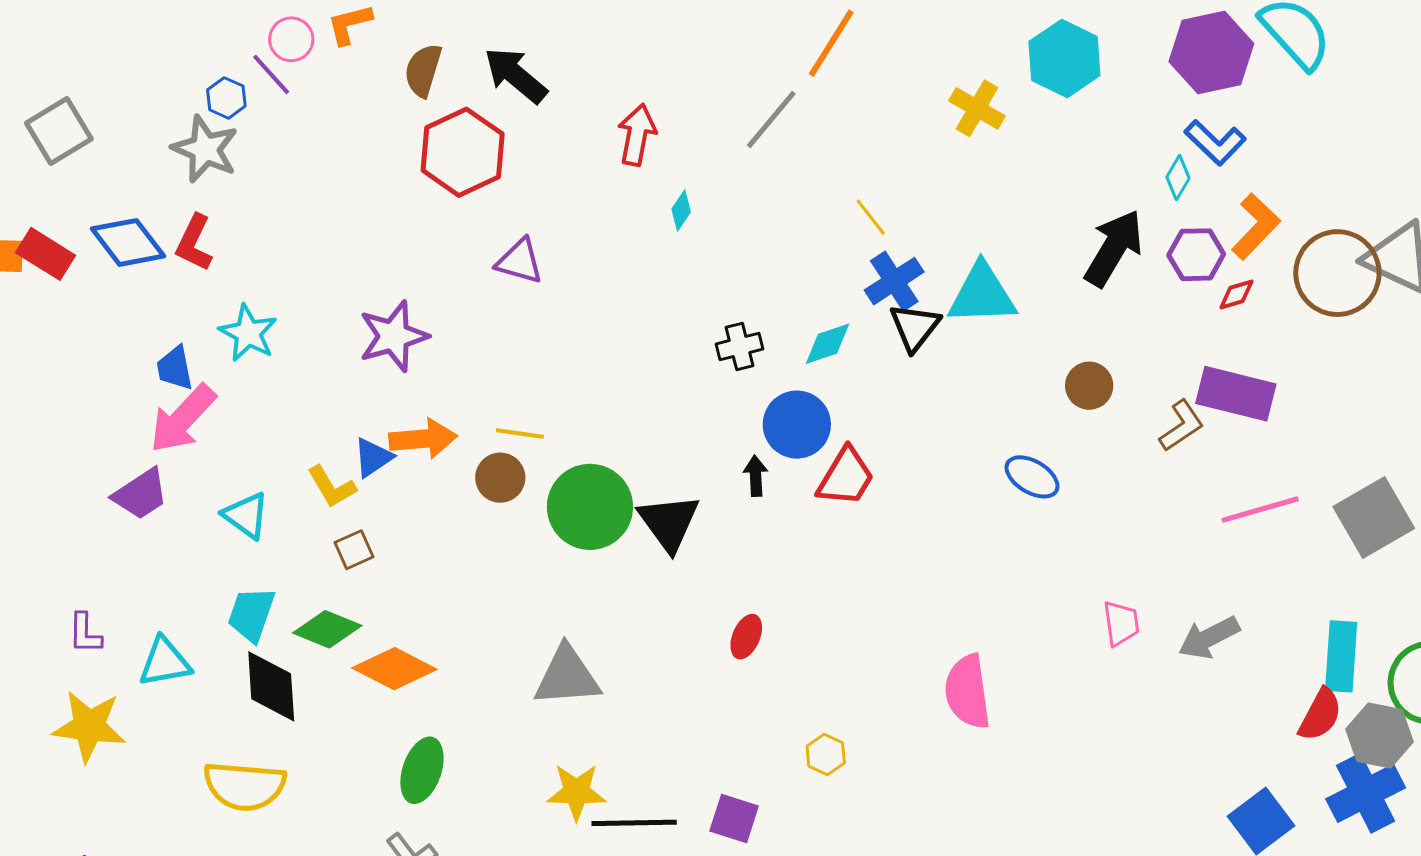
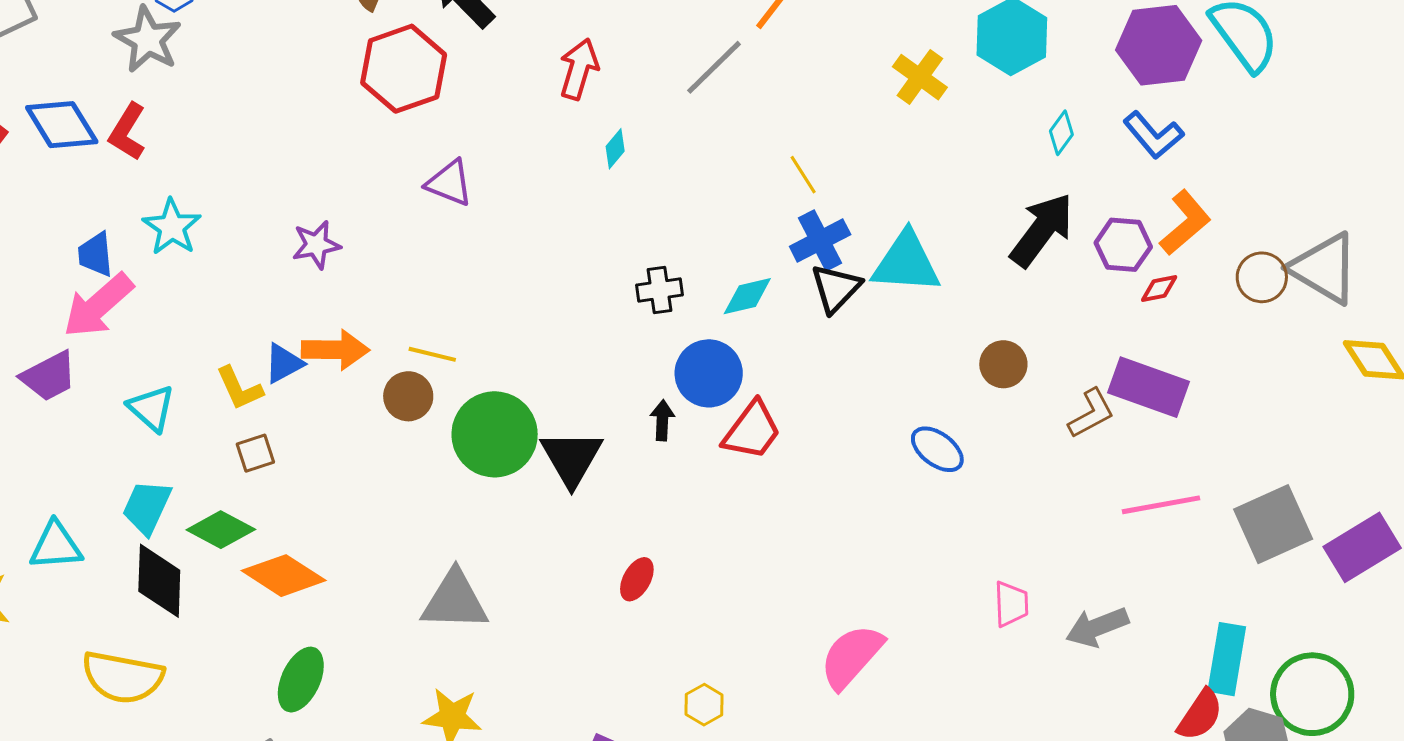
cyan diamond: (1178, 178) -> (1061, 133), moved
brown circle: (1337, 273) -> (1262, 277), size x0.6
purple star: (393, 336) -> (316, 245), size x0.7
pink semicircle: (968, 692) -> (851, 656), turned 44

